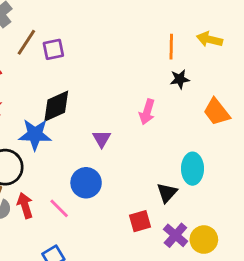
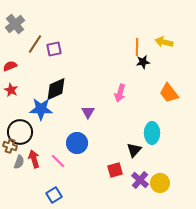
black star: (180, 79) -> (143, 62), moved

